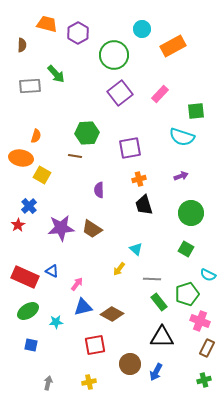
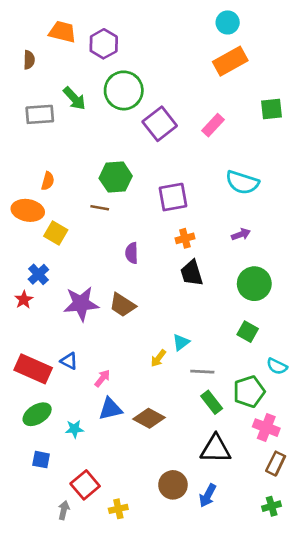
cyan circle: (142, 29) -> (228, 22), moved
green circle: (114, 55) -> (124, 90), moved
green square: (196, 111) -> (272, 109), moved
cyan triangle: (136, 249) -> (181, 342), moved, turned 40
red square: (95, 345) -> (85, 485), moved, turned -30

